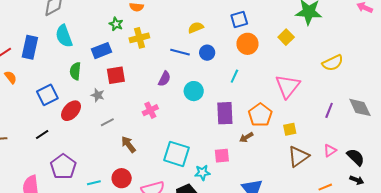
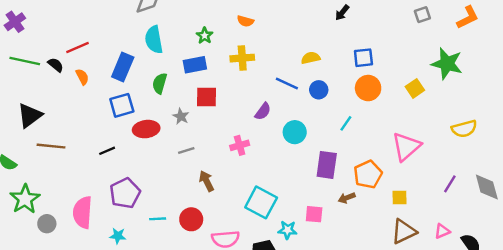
green star: (116, 24) -> (205, 36), moved
blue rectangle: (30, 47) -> (123, 67), moved
red ellipse: (71, 111) -> (146, 129), turned 30

